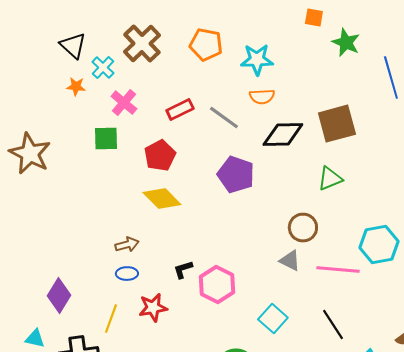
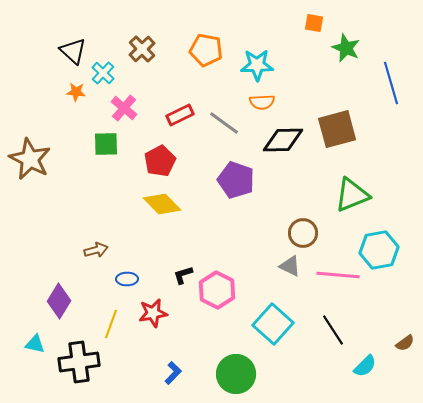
brown cross: (142, 44) -> (142, 49), size x0.7
green triangle: (330, 179) -> (352, 195), moved, size x1.4
brown arrow: (127, 245) -> (96, 250), moved
cyan square: (273, 319) -> (273, 324), size x1.4

